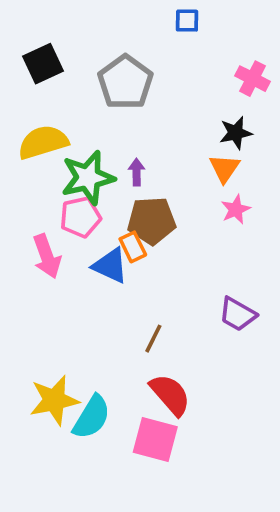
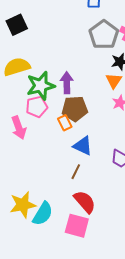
gray pentagon: (125, 82) -> (104, 35), moved
purple arrow: (137, 172) -> (67, 83), size x1.5
blue triangle: (110, 266) -> (83, 146), moved

